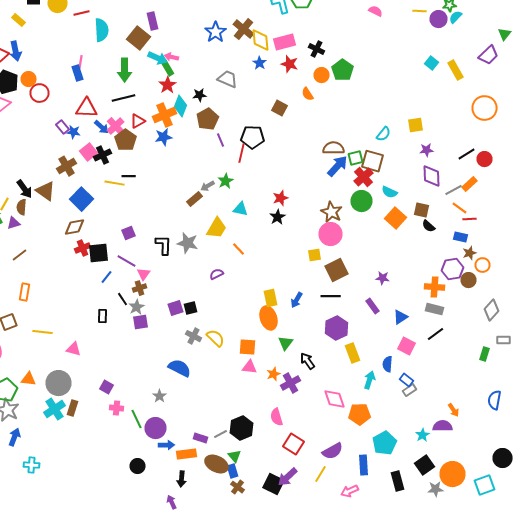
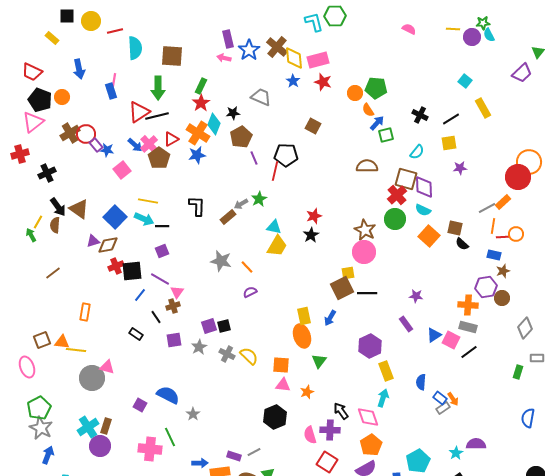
cyan semicircle: (456, 17) -> (489, 35), turned -72
purple rectangle: (152, 21) -> (228, 39), moved
brown square: (138, 38) -> (172, 56), turned -35
black cross: (316, 49) -> (420, 115), moved
blue arrow: (16, 51) -> (79, 69), moved
pink arrow: (172, 57) -> (224, 58), moved
cyan arrow: (158, 58) -> (144, 219), moved
green rectangle: (168, 68) -> (201, 86), turned 56
green pentagon: (342, 70) -> (376, 88), turned -30
yellow rectangle: (456, 70) -> (483, 108), moved
red circle: (40, 93) -> (86, 134), moved
orange semicircle: (308, 94) -> (368, 110), moved
red triangle: (86, 108) -> (139, 112), moved, turned -35
orange circle: (484, 108) -> (529, 162), moved
orange cross: (164, 115) -> (198, 133), turned -35
black line: (466, 154) -> (451, 119), moved
black cross: (102, 155) -> (47, 173), moved
green square: (356, 158) -> (386, 135), moved
red circle: (484, 159) -> (518, 177), size x1.6
brown cross: (66, 166) -> (70, 133), moved
blue arrow: (338, 166) -> (377, 123), moved, size x0.7
black line: (128, 176) -> (162, 226), moved
purple diamond: (432, 176) -> (424, 187), moved
orange line: (460, 208) -> (493, 226), turned 63
purple triangle: (14, 223) -> (93, 241), moved
yellow trapezoid: (216, 228) -> (277, 246), moved
black L-shape: (164, 245) -> (197, 206), moved
orange line: (238, 249) -> (247, 267), moved
orange circle: (482, 265) -> (516, 234), moved
brown square: (336, 270) -> (342, 288), moved
orange rectangle: (24, 292) -> (85, 312), moved
black line: (330, 296) -> (367, 293), moved
gray star: (136, 307) -> (199, 347), moved
black rectangle: (102, 316) -> (136, 334), turned -56
pink square: (406, 346) -> (451, 340), moved
black arrow: (308, 361) -> (341, 411), moved
blue semicircle: (180, 368) -> (168, 395), moved
orange triangle: (28, 379) -> (62, 342), moved
cyan arrow: (370, 380) -> (383, 398), moved
gray circle: (58, 383) -> (92, 378), moved
purple cross: (290, 383) -> (330, 430), moved, turned 30
pink cross: (116, 408) -> (150, 449), moved, size x1.6
orange arrow: (454, 410) -> (453, 399), moved
orange pentagon: (360, 414) -> (371, 445), moved, turned -30
purple circle: (156, 428) -> (100, 446), moved
black hexagon: (242, 428) -> (275, 417), moved

